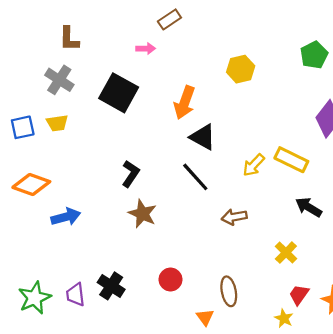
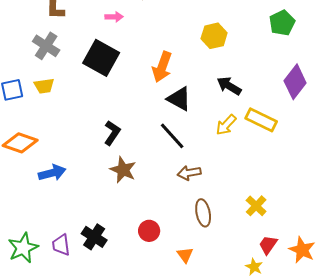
pink arrow: (146, 49) -> (114, 17), moved
black arrow: (309, 207) -> (229, 86), moved
brown arrow: (234, 217) -> (189, 173), moved
brown ellipse: (229, 291) -> (203, 213), moved
orange triangle: (205, 317) -> (185, 255), moved

